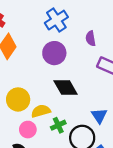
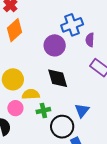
blue cross: (56, 20) -> (72, 25), moved

